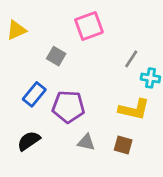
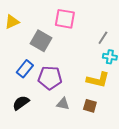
pink square: (89, 26) -> (65, 19), turned 30
gray square: (56, 56) -> (41, 41), size x1.5
gray line: (131, 59) -> (103, 38), moved

